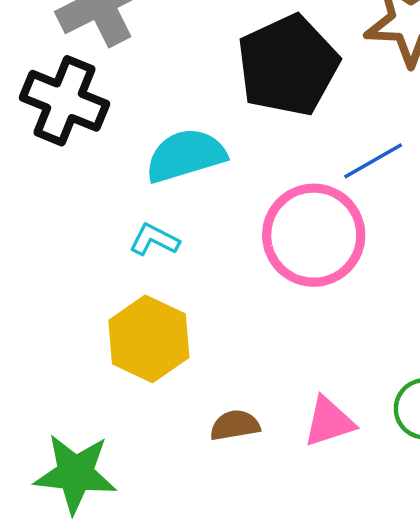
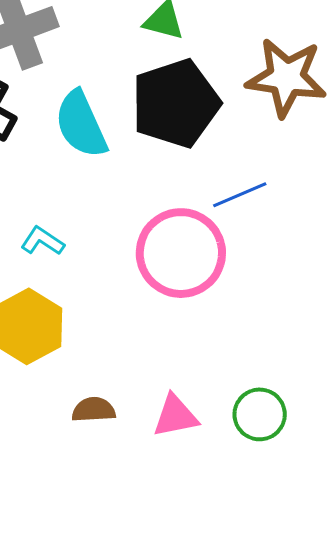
cyan semicircle: (186, 156) -> (81, 124), moved, turned -104

